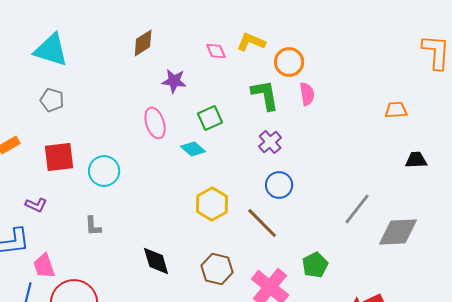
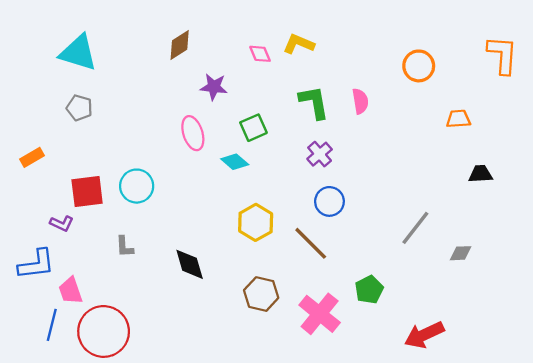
orange circle: (289, 62) -> (419, 66), moved
red square: (59, 157) -> (87, 192), moved
gray diamond: (398, 232) -> (461, 253), size x0.5
black diamond: (156, 261) -> (190, 264), moved

